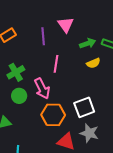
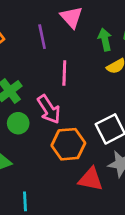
green arrow: (88, 43) -> (105, 40), turned -77

